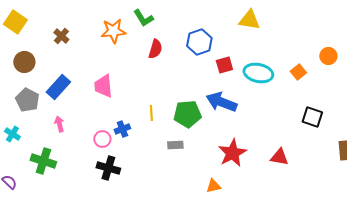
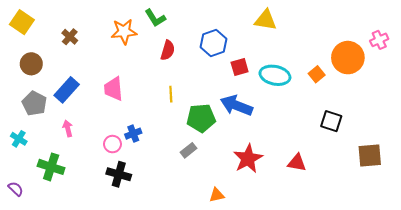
orange circle: (328, 56) -> (348, 58), size x1.8
yellow line: (151, 113) -> (171, 94), moved
gray rectangle: (175, 145) -> (189, 150), turned -35
orange triangle: (213, 186) -> (217, 195), moved

